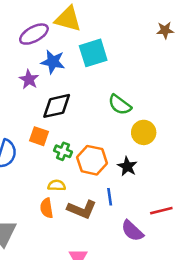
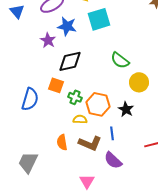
yellow semicircle: (57, 185) -> (80, 119), moved
purple semicircle: (132, 231) -> (113, 160), moved

